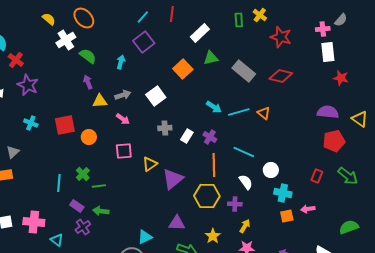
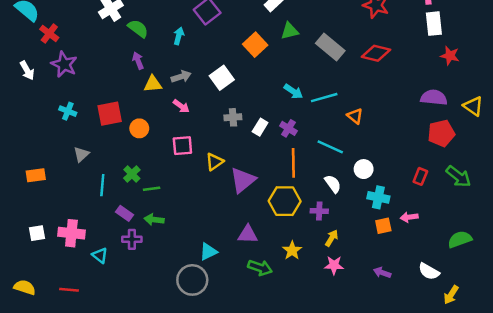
orange triangle: (264, 113) -> (355, 116), moved
gray triangle: (13, 152) -> (81, 154), moved
purple cross: (83, 227) -> (132, 239), turned 35

